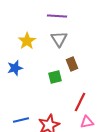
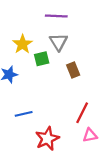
green square: (55, 77) -> (42, 59), moved
blue line: (21, 120) -> (24, 114), moved

